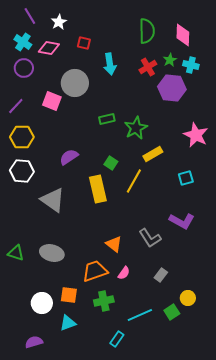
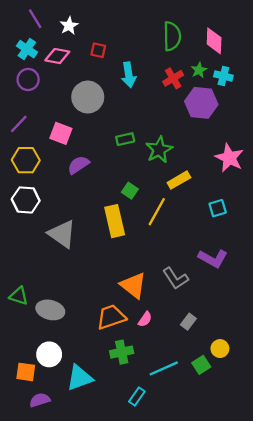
pink square: (52, 101) -> (61, 133), moved
purple semicircle: (69, 157) -> (78, 165), moved
orange triangle: (114, 244) -> (133, 285), size x1.4
gray ellipse: (52, 253) -> (50, 310), moved
orange square: (69, 295) -> (26, 372), moved
cyan triangle: (68, 323) -> (80, 378), size x1.4

